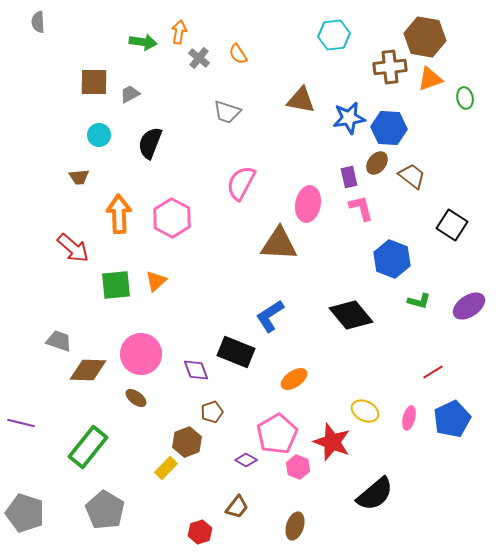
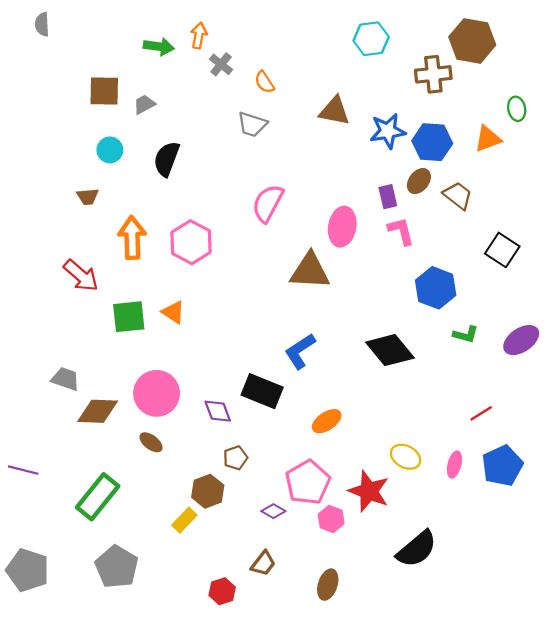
orange semicircle: (238, 54) -> (264, 82), moved
orange triangle: (430, 79) -> (488, 139), moved
orange triangle: (156, 281) -> (173, 312), turned -45

